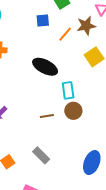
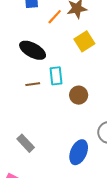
brown circle: (73, 111) -> (79, 95), moved
brown line: (47, 116) -> (33, 84), moved

